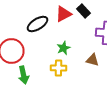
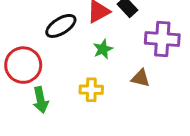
green star: (63, 48) -> (103, 49), moved

